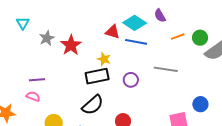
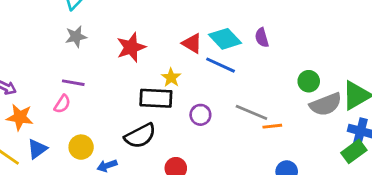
orange line: (178, 37) -> (272, 126), moved
gray star: (47, 38) -> (76, 37), moved
pink semicircle: (33, 96) -> (62, 104), turned 88

